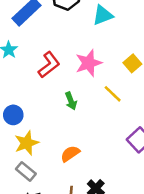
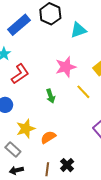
red L-shape: (49, 65) -> (20, 74), moved
yellow star: (27, 143) -> (26, 129), moved

